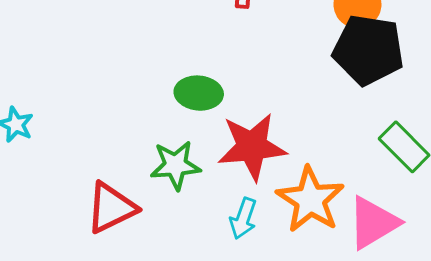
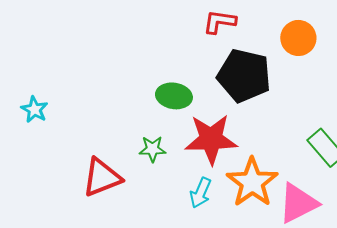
black pentagon: (368, 50) -> (244, 76), moved
green star: (175, 165) -> (152, 149), size x0.7

